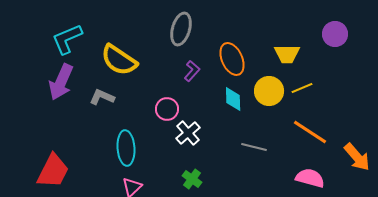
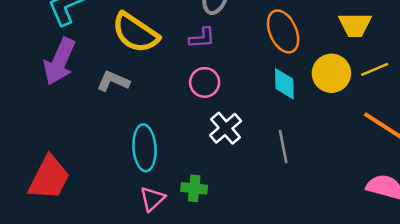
purple L-shape: (192, 71) -> (202, 38), moved, turned 45
pink circle: (167, 109) -> (205, 82), moved
gray line: (254, 147) -> (283, 146), moved, turned 65
green cross: (192, 179) -> (194, 188), moved, turned -30

